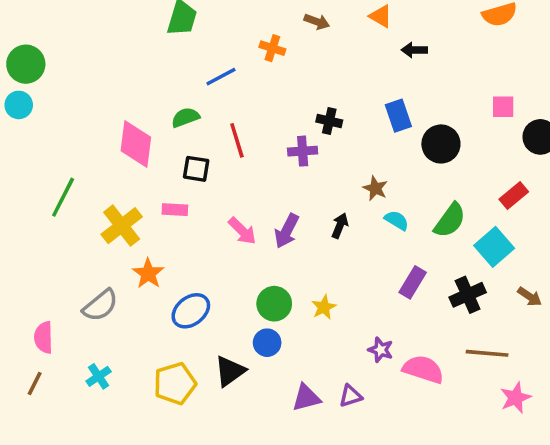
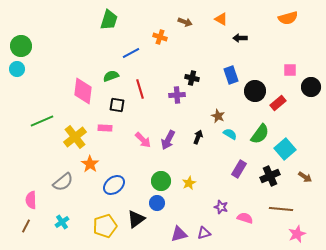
red rectangle: (514, 195) -> (278, 103), moved
green line: (63, 197) -> (42, 121), turned 40
pink semicircle: (423, 369) -> (245, 218), size x0.7

